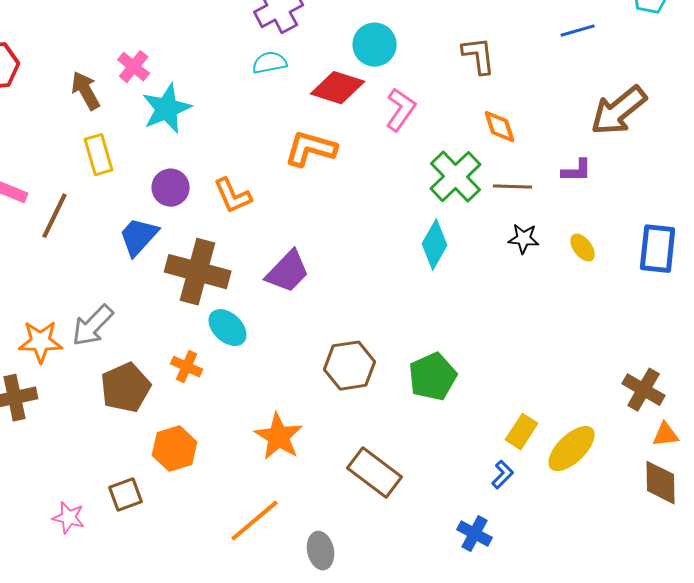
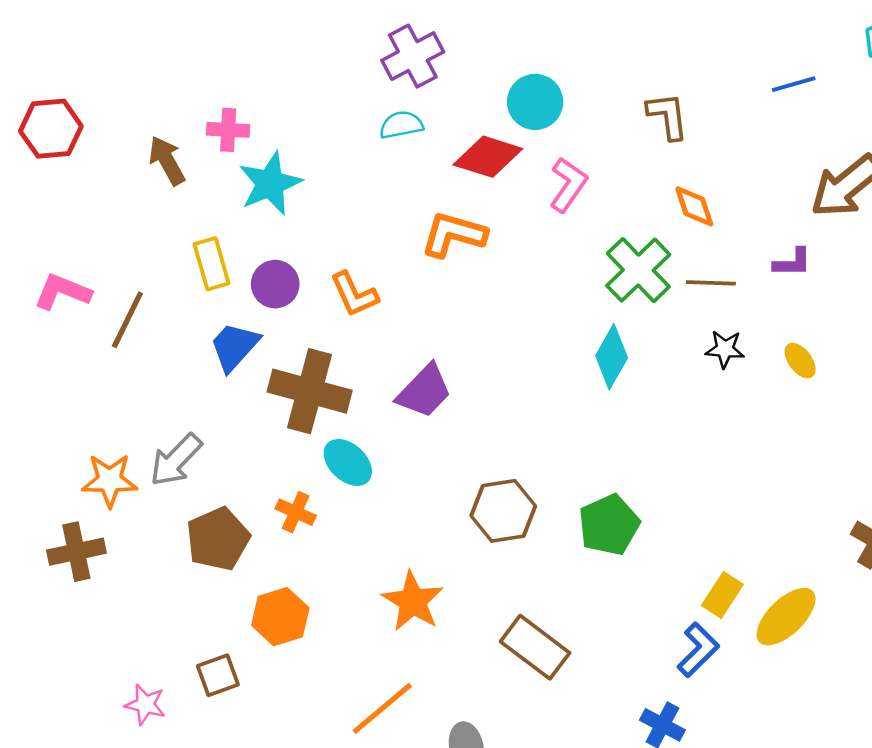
pink cross: (134, 67) -> (228, 130), turned -36
yellow rectangle: (99, 155) -> (211, 264), moved
blue L-shape: (503, 475) -> (698, 650), size x1.5

